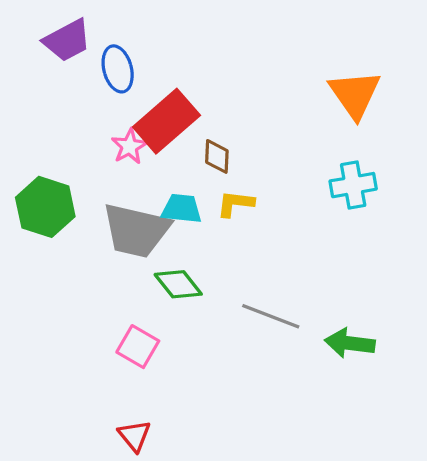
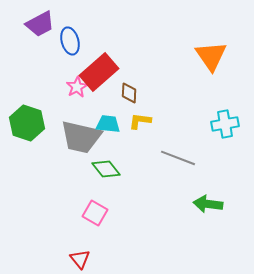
cyan cross: (353, 185) -> (225, 124), moved
gray line: (271, 316) -> (178, 158), moved
pink square: (138, 347) -> (95, 213), moved

